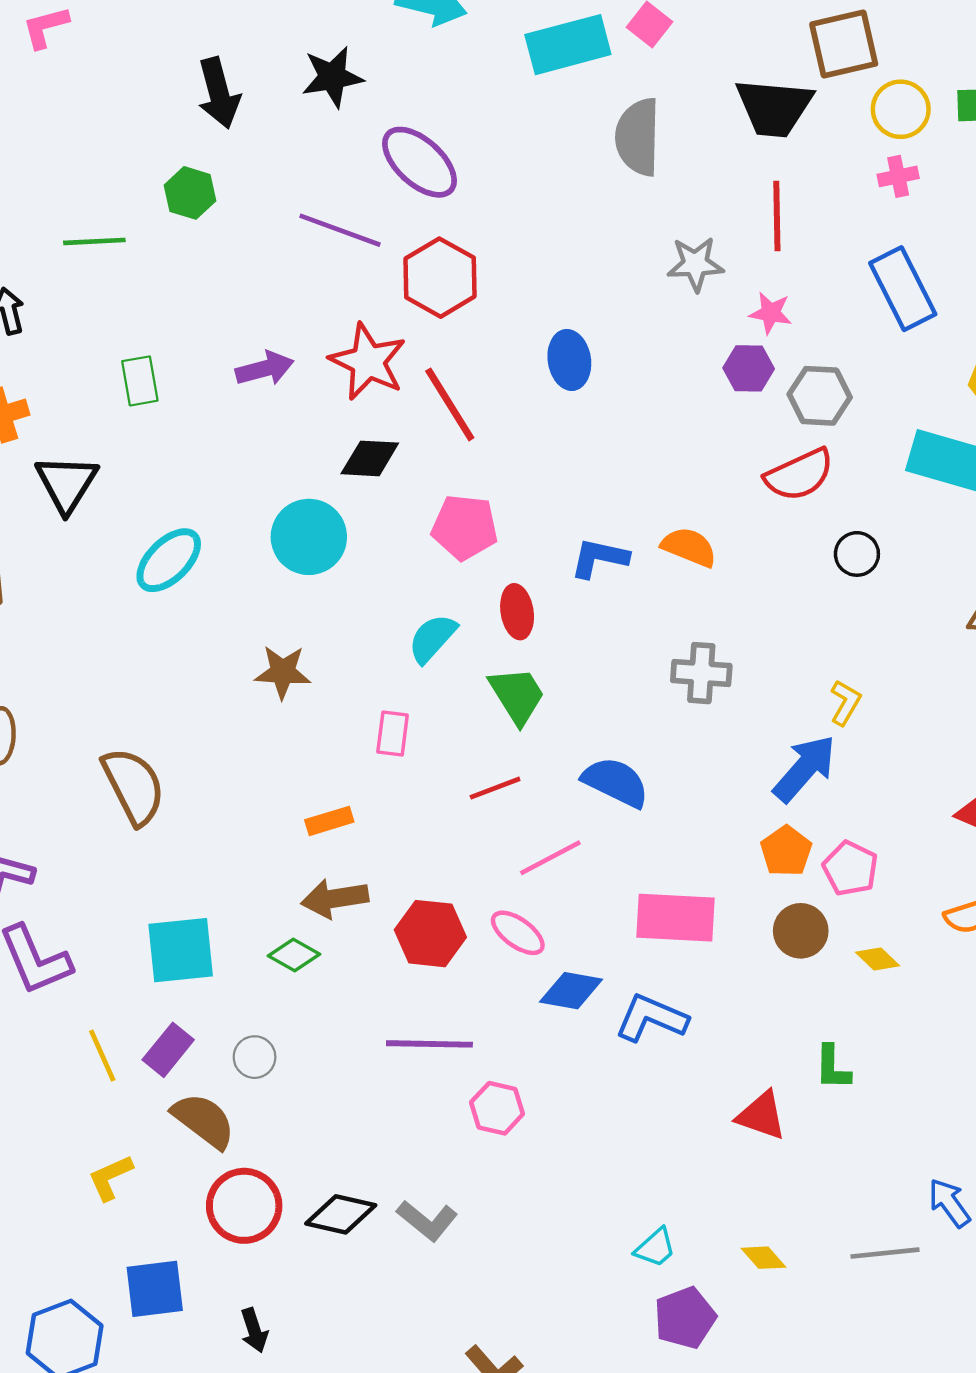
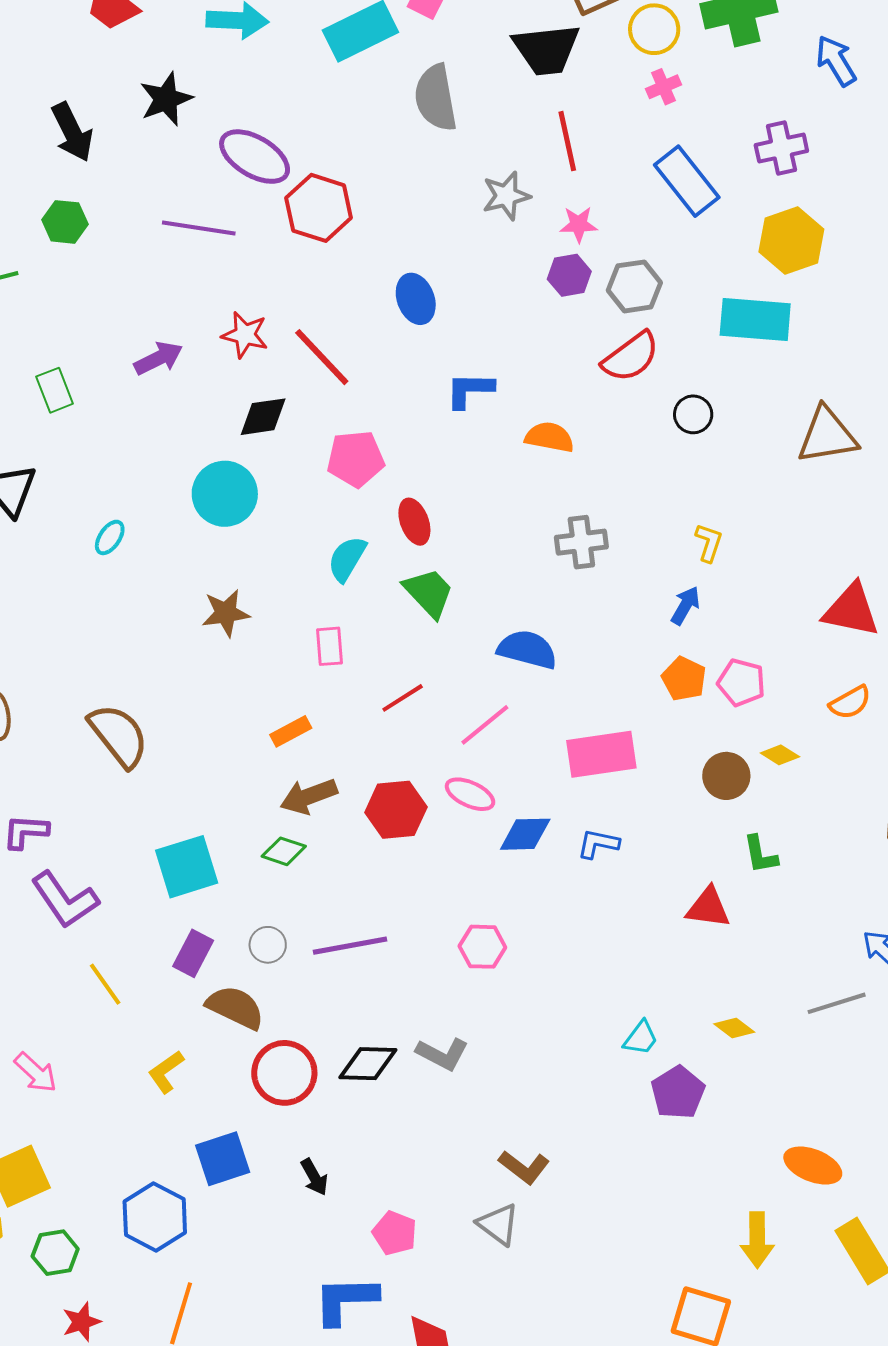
red hexagon: (440, 278) -> (319, 208), moved
red star: (368, 362) -> (245, 335), size x0.7
blue L-shape: (599, 558) -> (470, 390), moved
cyan ellipse: (169, 560) -> (110, 537), size x0.6
blue arrow: (805, 768) -> (685, 606), size x0.6
red line: (495, 788) -> (403, 698), moved
brown circle: (801, 931) -> (726, 776), moved
blue L-shape: (651, 1018) -> (598, 844), size x0.7
purple line: (429, 1044) -> (350, 946), moved
yellow line: (102, 1056) -> (105, 984), moved

